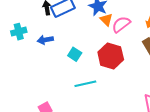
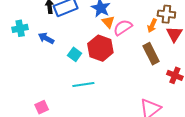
blue arrow: (45, 40) -> (46, 38), turned 35
red hexagon: (111, 56) -> (100, 48), moved

